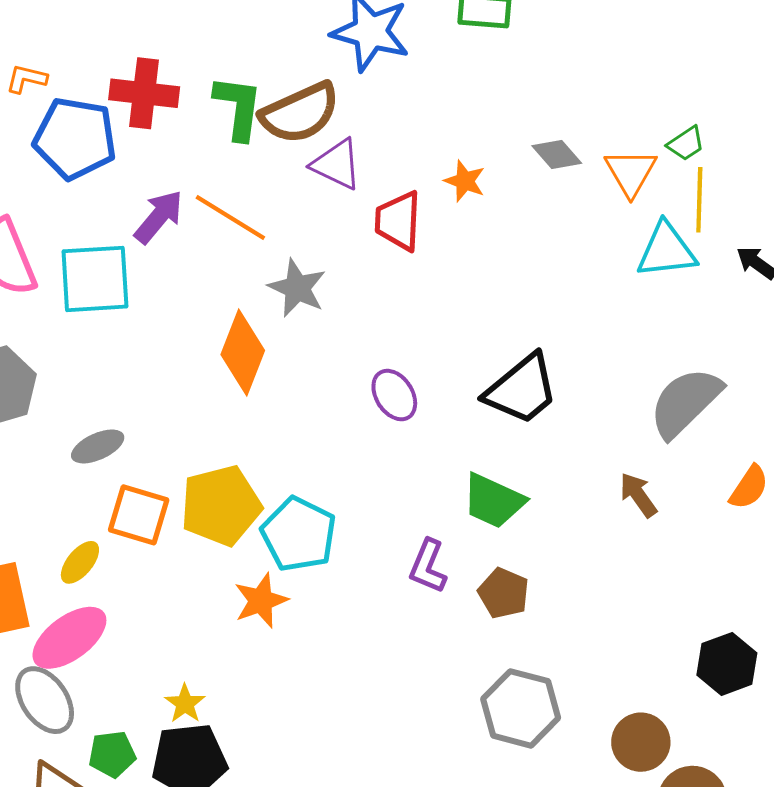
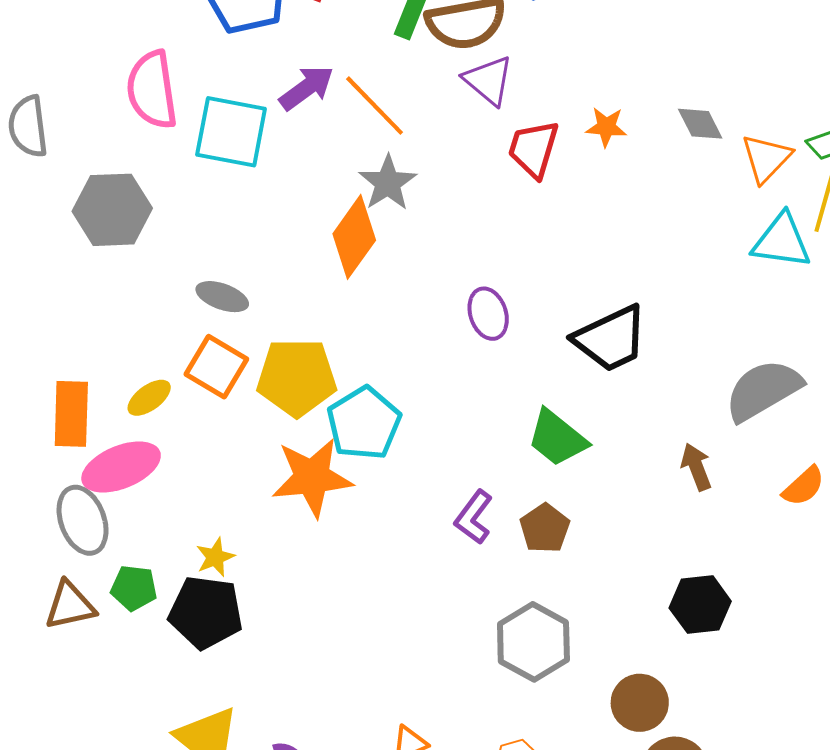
orange star: (465, 181) -> (606, 127), turned -30
gray star: (297, 288) -> (388, 183), moved
gray ellipse: (98, 446) -> (222, 297), moved, turned 30
purple L-shape: (428, 566) -> (474, 517), moved
orange star: (261, 601) -> (312, 477), size x1.5
black hexagon: (727, 664) -> (700, 605), moved

